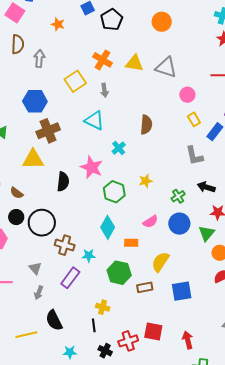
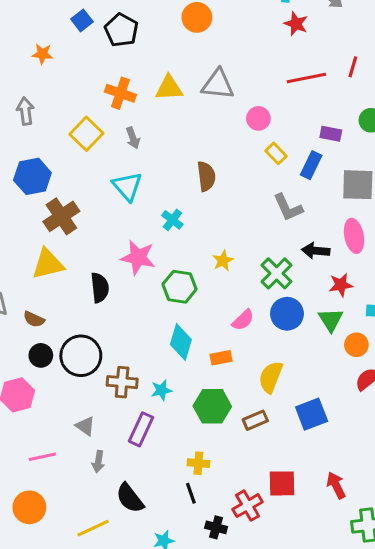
cyan triangle: (94, 120) -> (127, 186), turned 35
green cross: (178, 196) -> (277, 273), size x1.5

